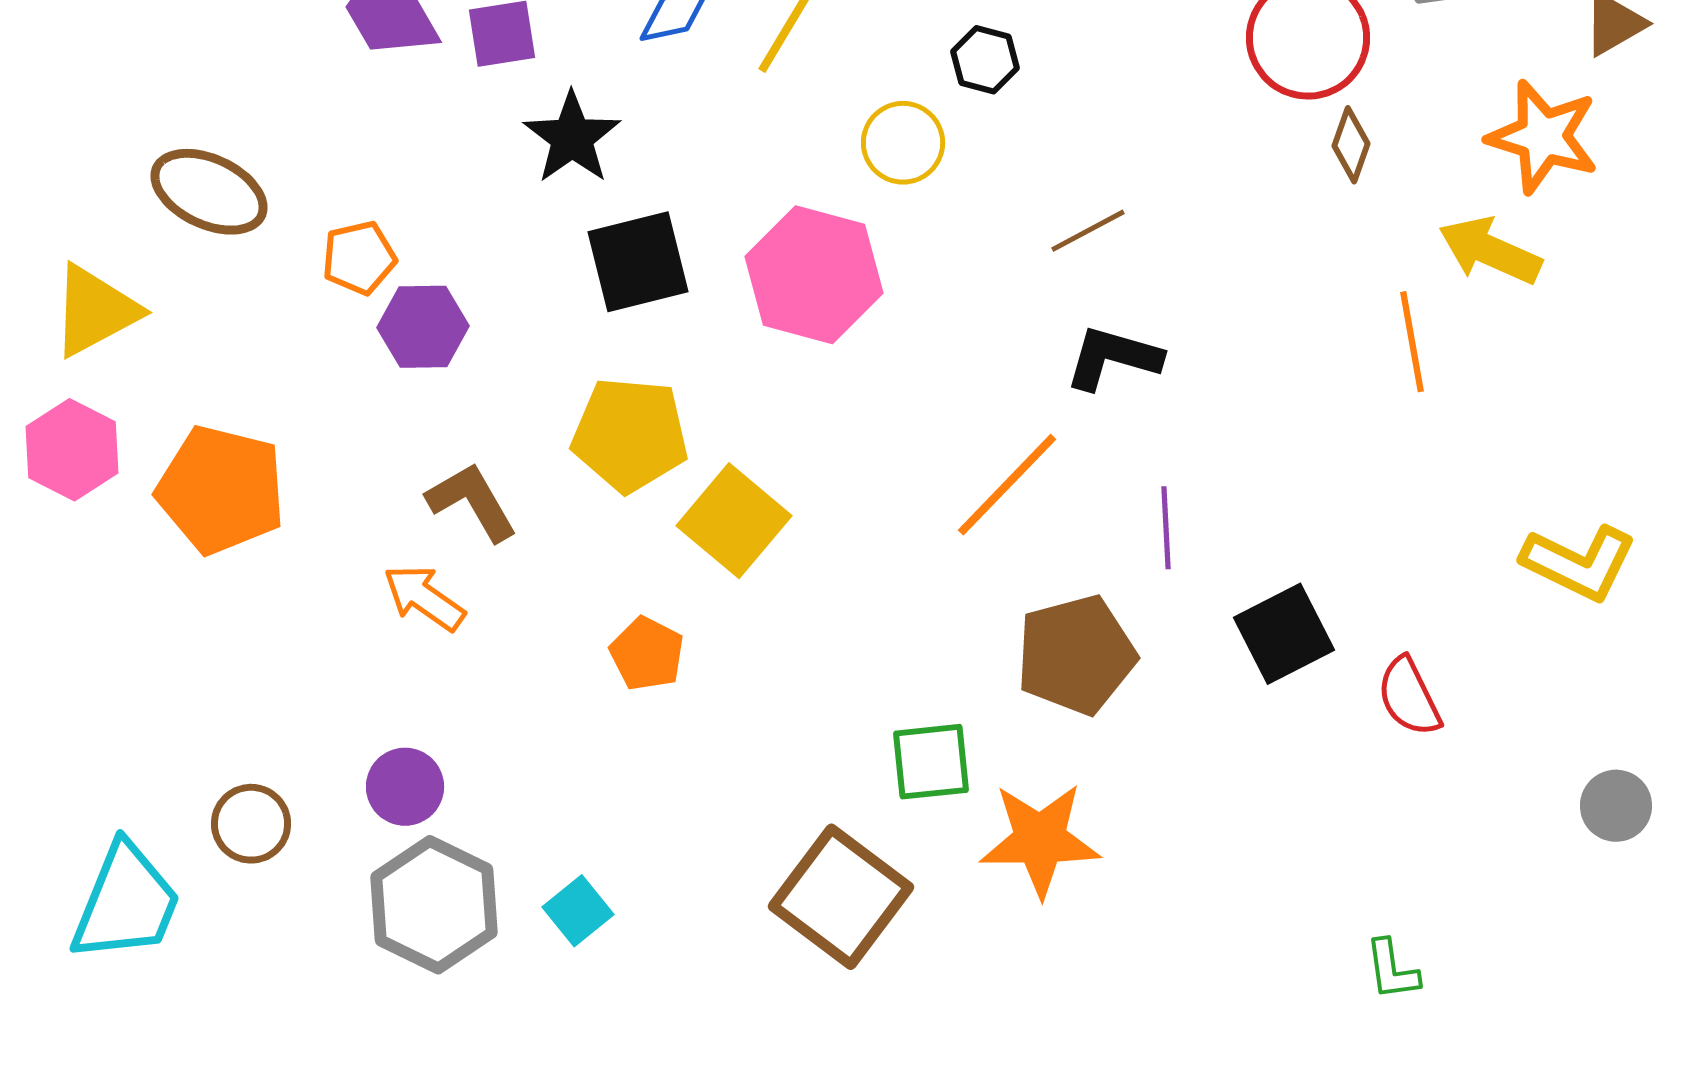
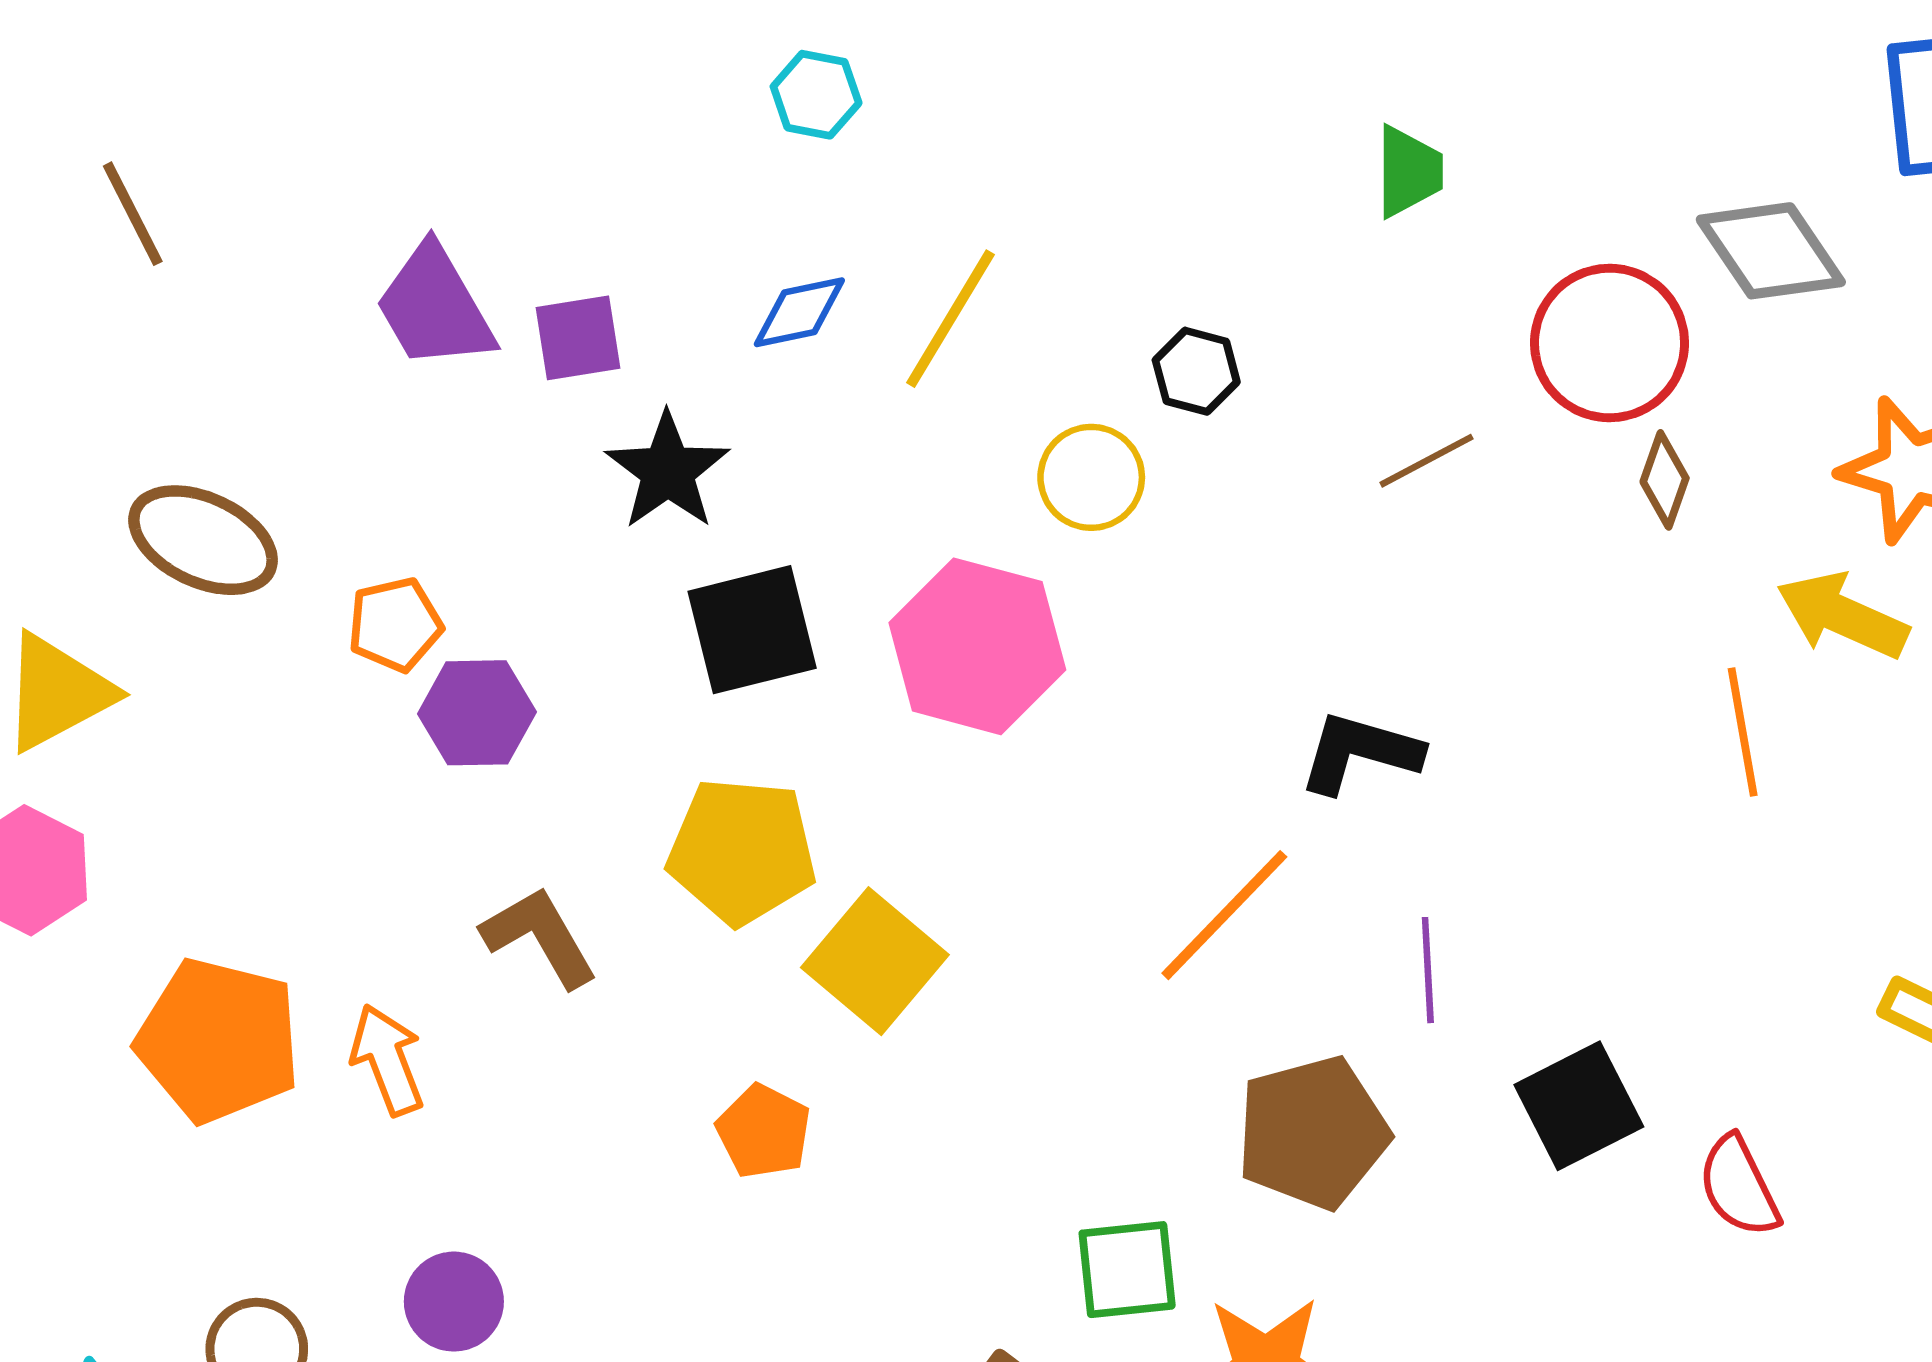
brown line: (1088, 231) -> (1427, 461), moved
orange pentagon: (221, 490) -> (218, 1040), moved
orange arrow: (424, 598) -> (387, 1060), moved, turned 34

